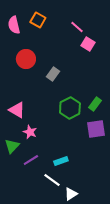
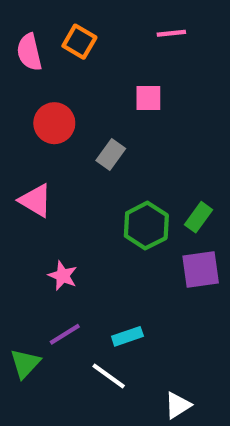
pink line: (77, 27) -> (171, 33), moved, turned -48
pink square: (88, 44) -> (148, 98), moved, turned -32
pink triangle: (17, 110) -> (36, 200), moved
green triangle: (12, 146) -> (25, 363), moved
white triangle: (71, 194) -> (178, 405), moved

